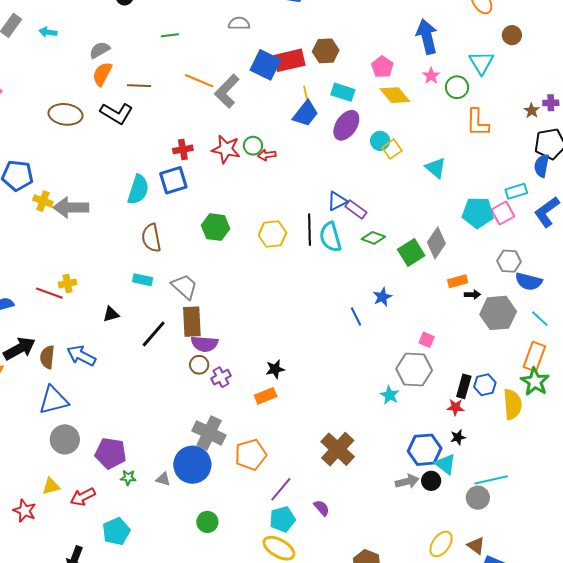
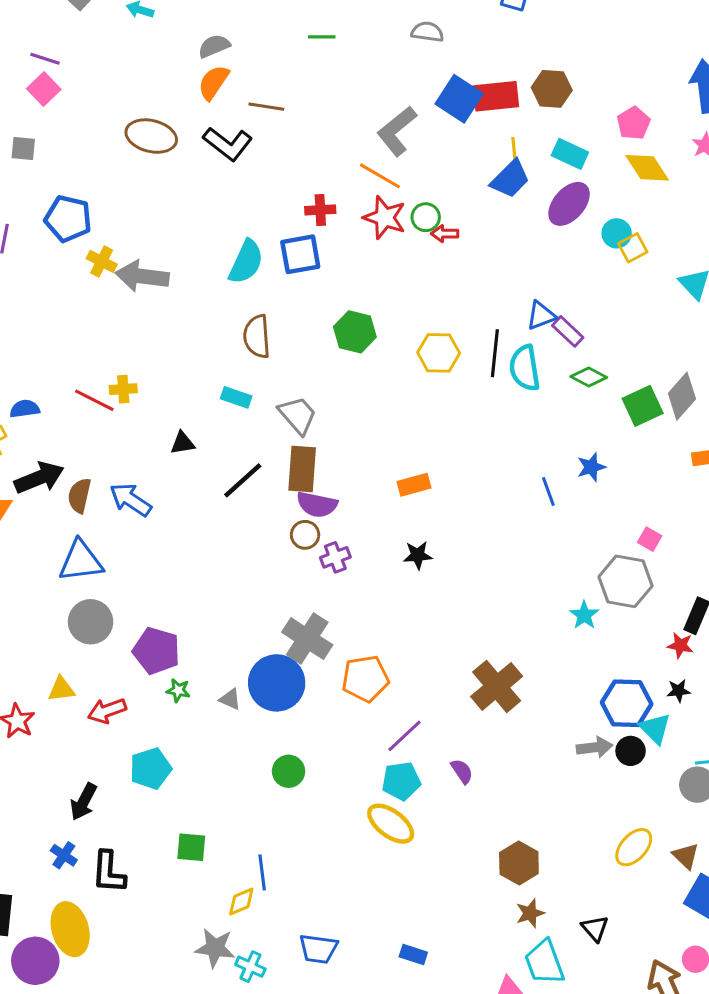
orange line: (199, 81) -> (380, 176), moved
orange rectangle: (266, 396) -> (414, 485), moved

